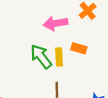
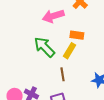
yellow rectangle: (59, 57) -> (69, 51), moved, turned 42

